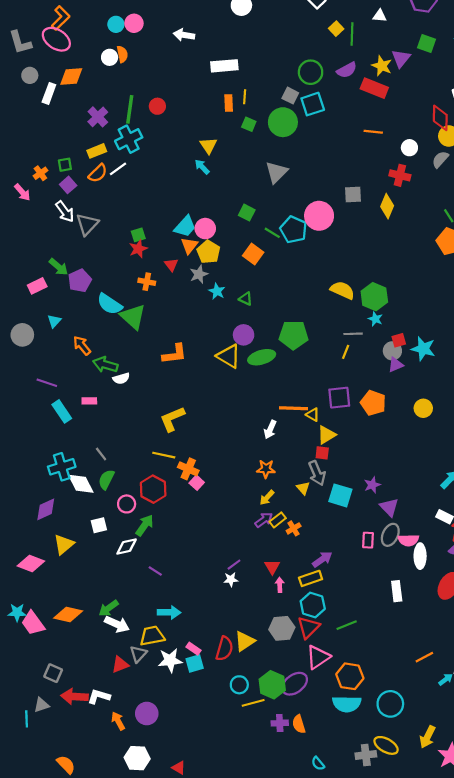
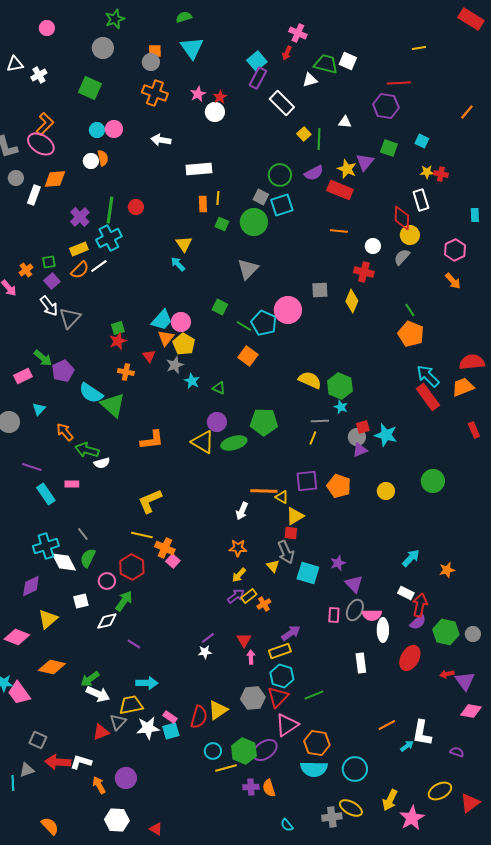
orange square: (253, 254) -> (248, 356), moved
orange diamond: (68, 615) -> (52, 667), moved

